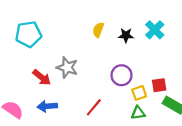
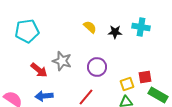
yellow semicircle: (98, 30) -> (90, 27), turned 112
cyan cross: (155, 30) -> (141, 27), turned -36
purple circle: (121, 75) -> (97, 67), moved

